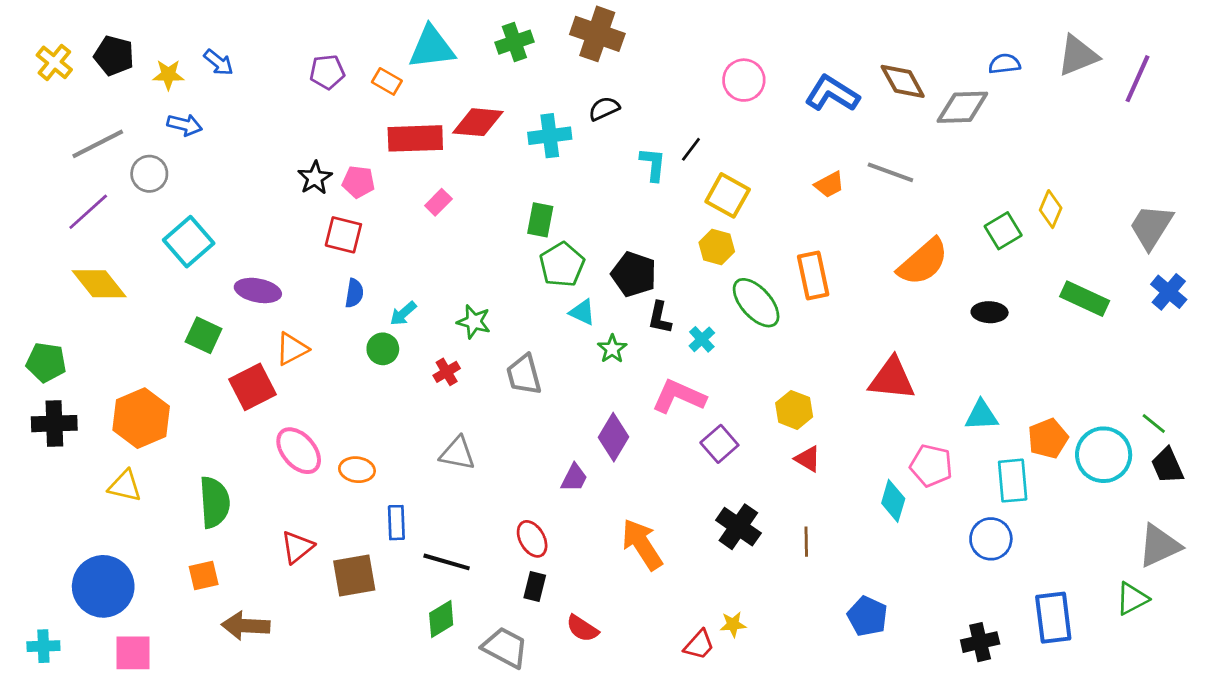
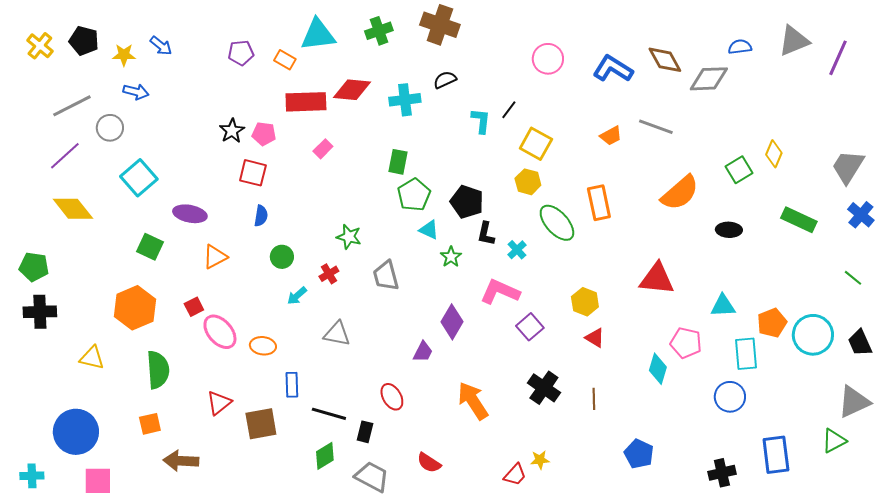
cyan arrow: (403, 314) -> (297, 296), moved
red square: (252, 387) -> (194, 307), moved, size x0.6
orange hexagon: (141, 418) -> (135, 308), moved
green line: (1154, 424) -> (853, 278), moved
black rectangle: (535, 586) -> (365, 432), moved

